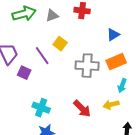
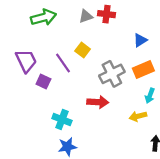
gray triangle: (52, 16) -> (86, 16), moved
gray cross: (87, 66) -> (112, 74), turned -30
red arrow: (82, 109) -> (98, 102), moved, turned -42

